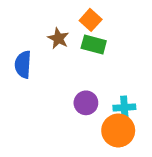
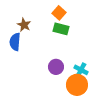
brown star: (58, 38) -> (24, 25), moved
cyan cross: (124, 107) -> (81, 70), turned 32

